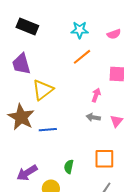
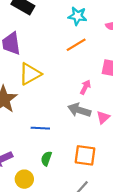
gray arrow: (93, 117) -> (79, 110), size x1.5
blue line: (48, 130) -> (40, 128), moved

